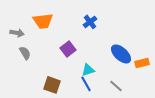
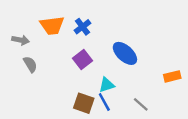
blue cross: (90, 22) -> (82, 27), moved
blue ellipse: (121, 54) -> (125, 53), moved
brown square: (52, 85) -> (84, 103), moved

